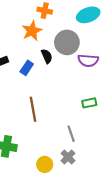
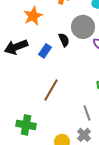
orange star: (32, 31) -> (33, 16), moved
brown line: (33, 109) -> (51, 90), turned 40

